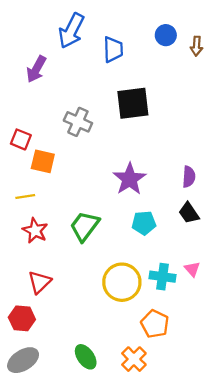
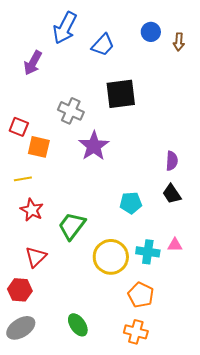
blue trapezoid: (113, 49) -> (103, 45), turned 45
purple star: (130, 179) -> (94, 146), moved
green trapezoid: (85, 226) -> (72, 226), moved
pink triangle: (192, 269) -> (175, 245), turned -49
orange cross: (134, 359) -> (136, 332), moved, turned -30

